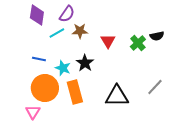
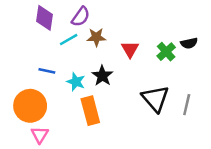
gray line: (155, 87) -> (187, 105), turned -30
orange circle: (45, 88) -> (30, 106), moved
black triangle: (117, 96) -> (155, 99), moved, turned 50

